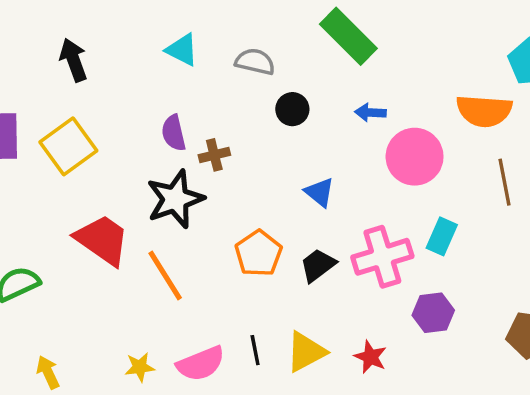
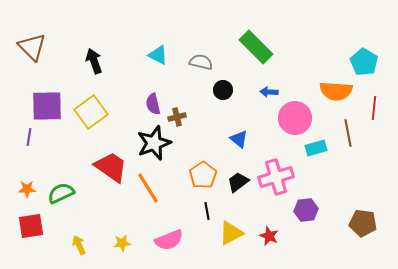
cyan rectangle: (442, 236) -> (316, 148), moved, turned 50
black line: (255, 350) -> (207, 211), moved
yellow star: (140, 367) -> (122, 243), moved

